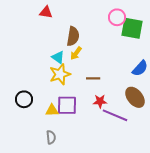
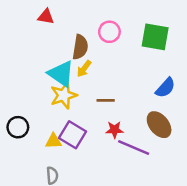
pink circle: (117, 17) -> (109, 32), moved
cyan triangle: (58, 57) -> (61, 74), size x1.6
purple square: (67, 105) -> (73, 135), turned 30

